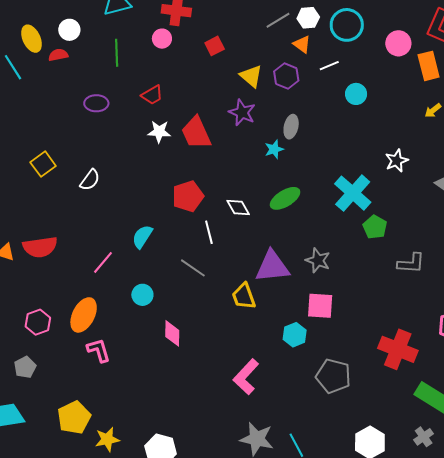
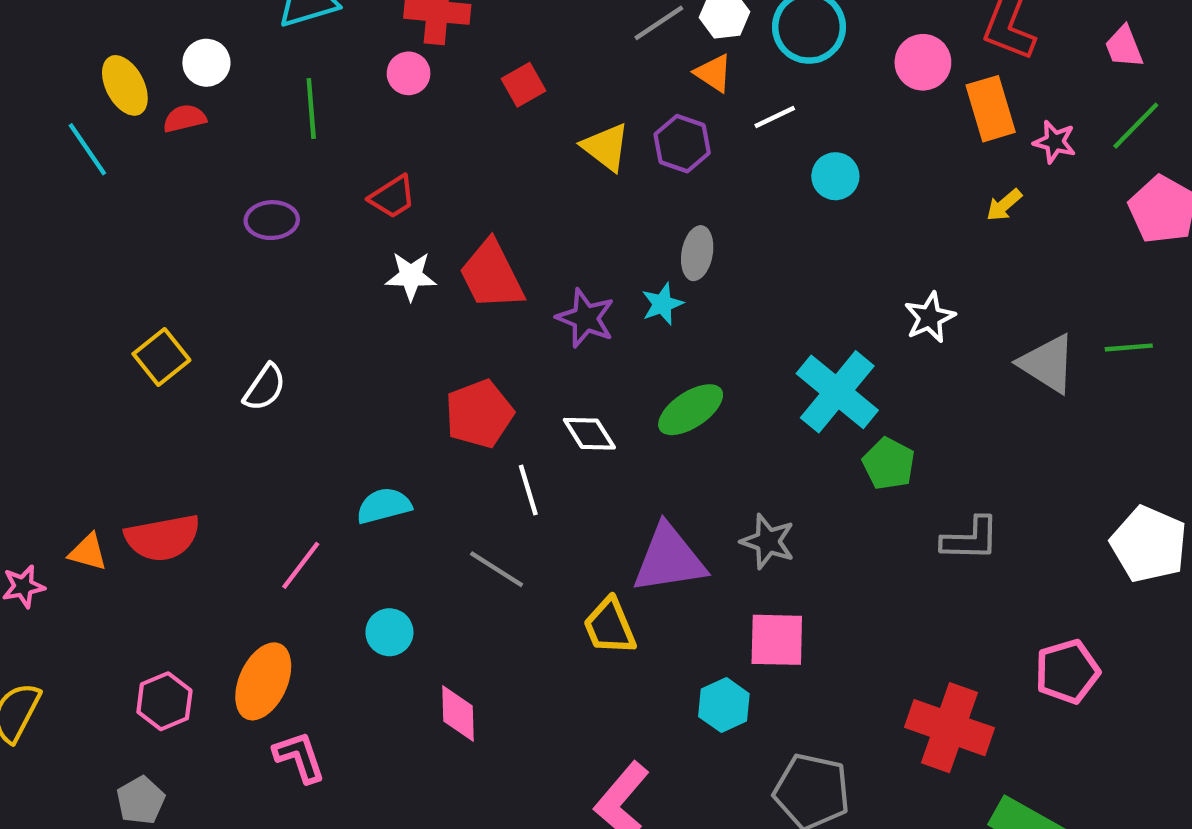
purple star: (242, 112) -> (586, 318), moved
cyan semicircle: (142, 237) -> (384, 506), turned 45

